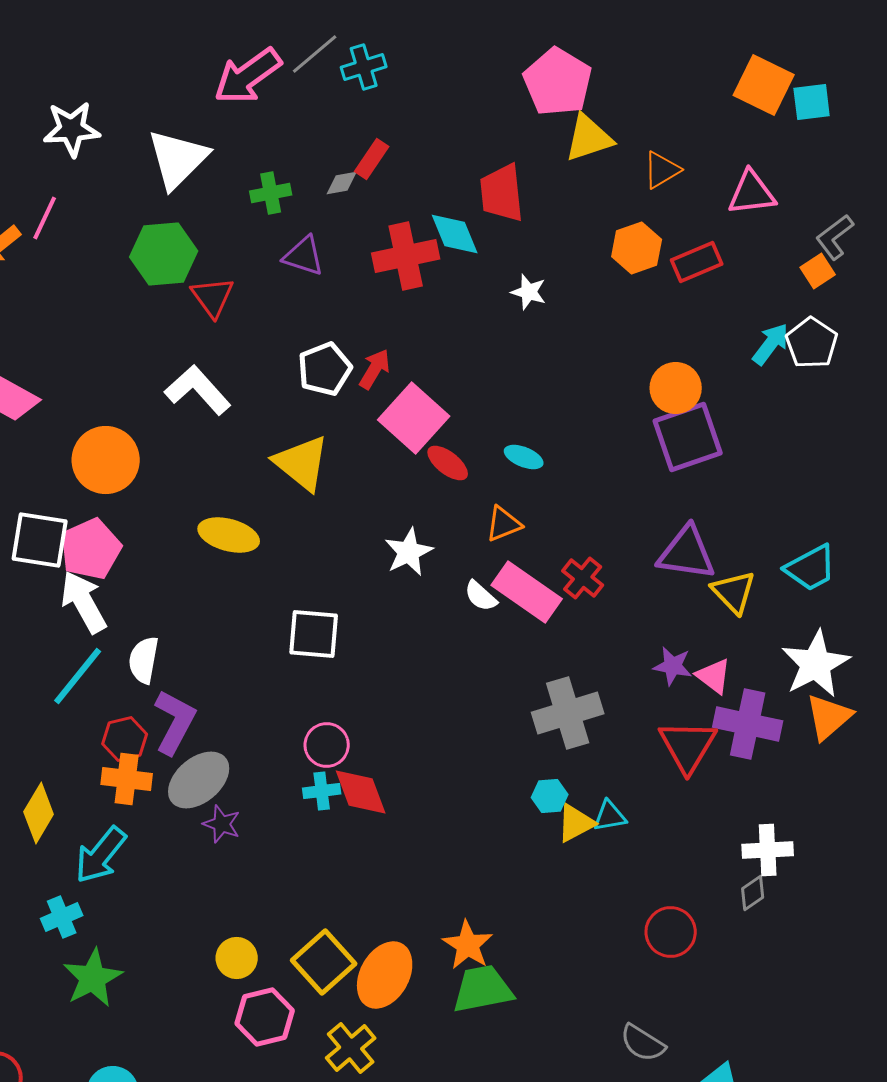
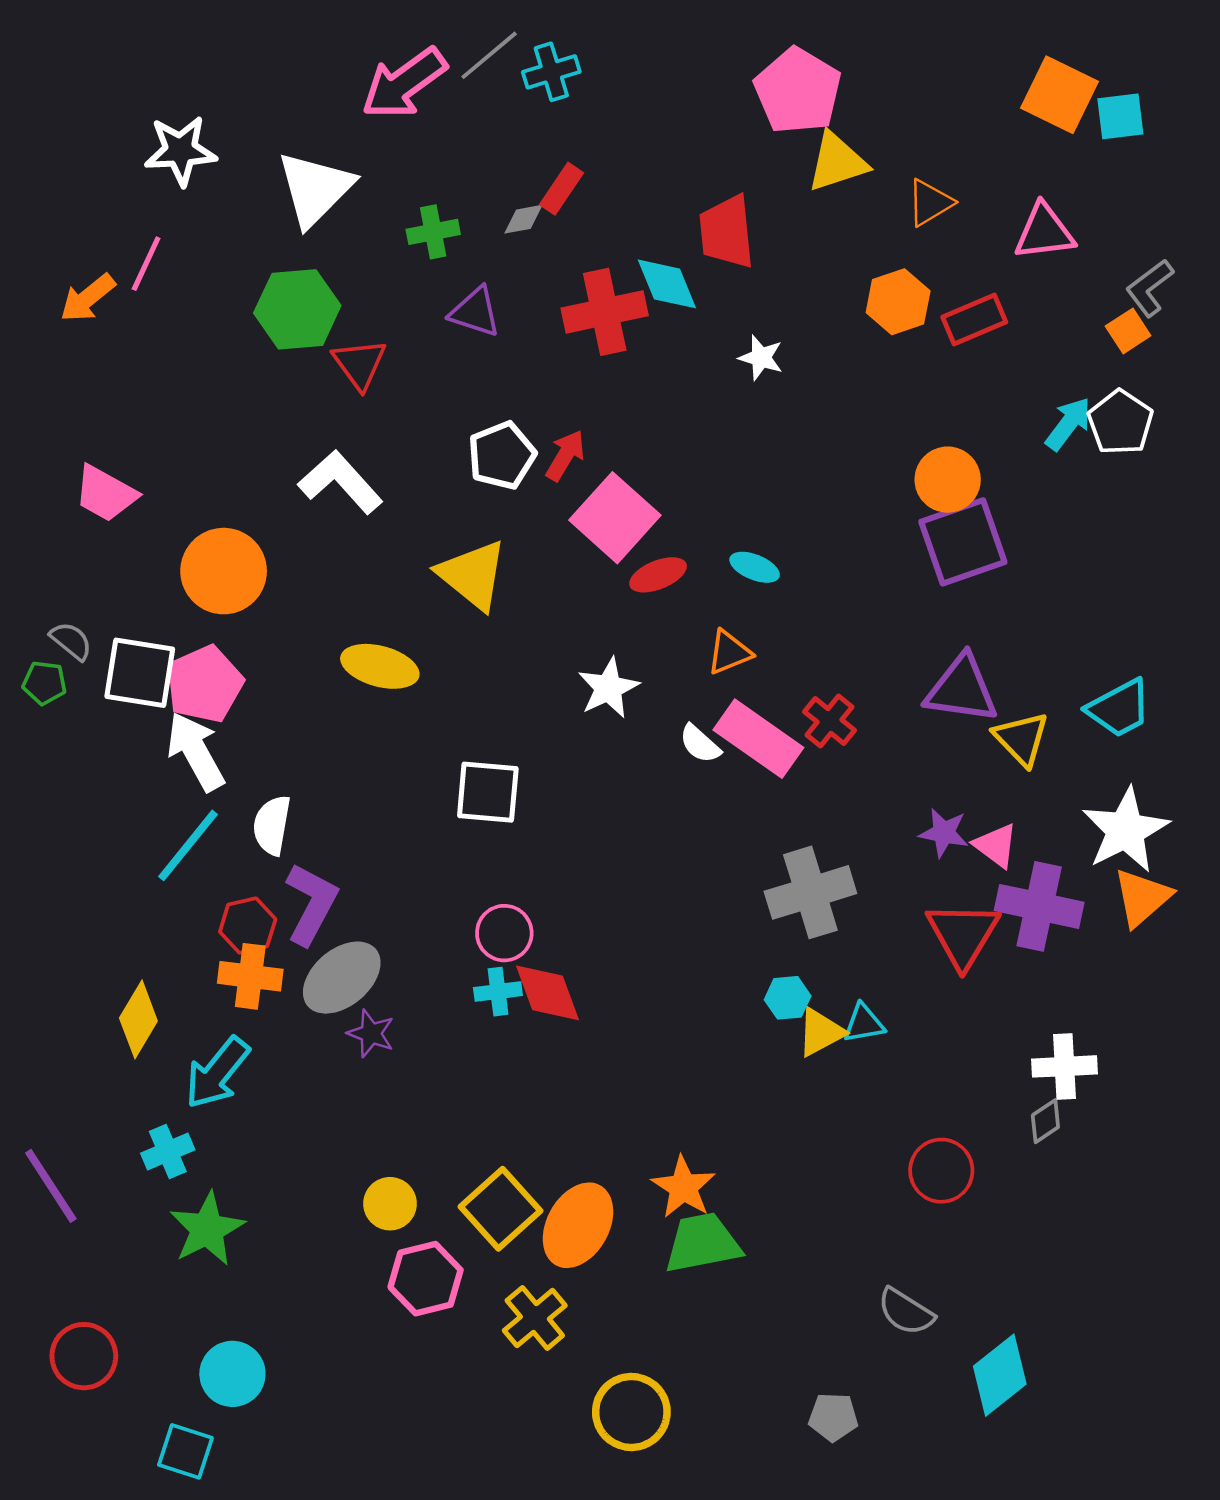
red ellipse: (448, 463) -> (658, 575), turned -60

